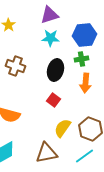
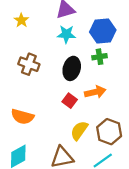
orange arrow: (86, 83) -> (95, 92), moved, turned -108

